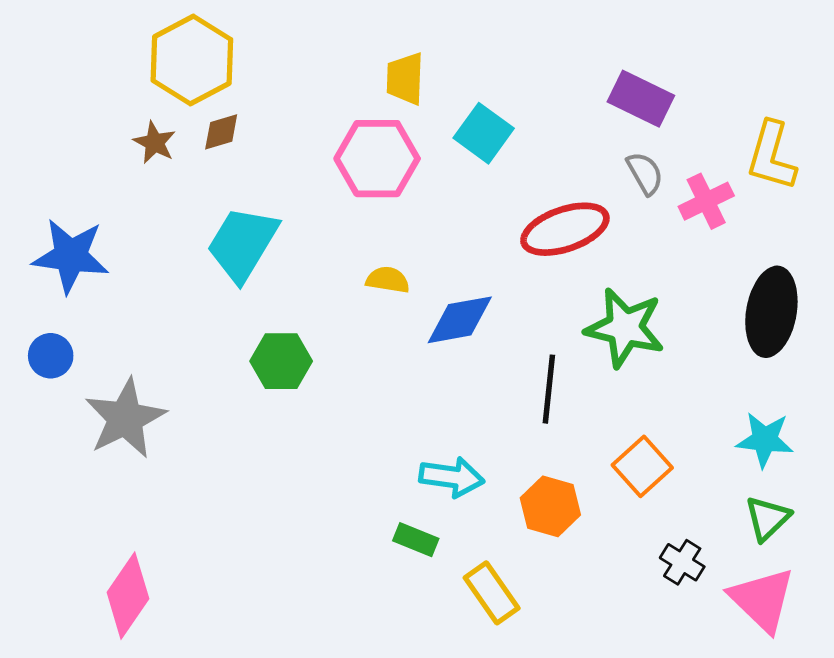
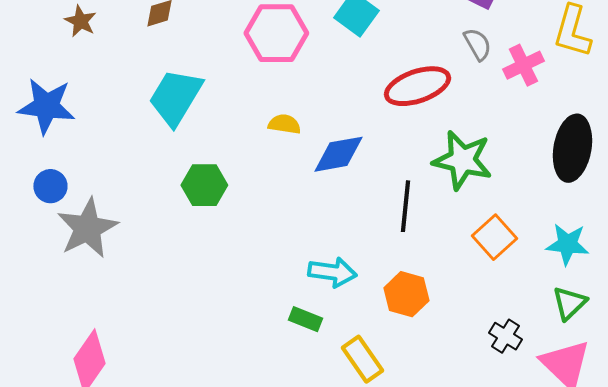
brown star: (155, 143) -> (80, 21), moved
blue circle: (51, 356) -> (50, 186), moved
orange square: (642, 466) -> (494, 237), moved

